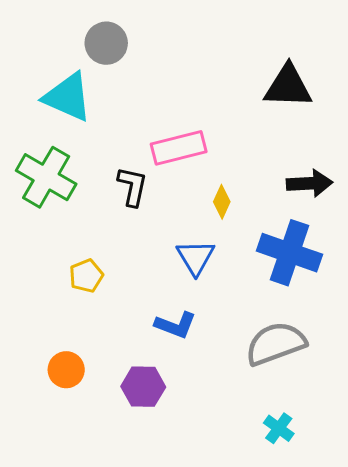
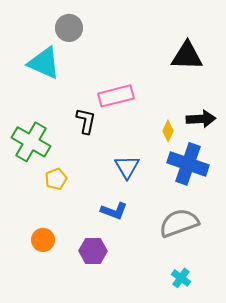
green cross: (46, 177) -> (31, 142), moved
yellow diamond: (222, 202) -> (168, 131), moved

